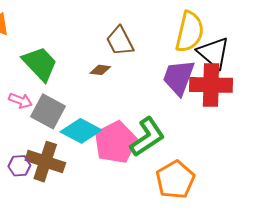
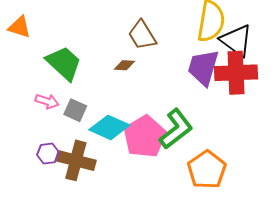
gray square: (48, 111) -> (75, 110), size x0.7
purple hexagon: (19, 166) -> (48, 154), moved

